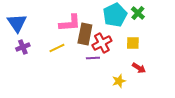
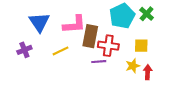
blue triangle: (17, 23) -> (39, 22), moved
red cross: (102, 43) -> (108, 46), turned 36
red arrow: (139, 68) -> (148, 72), turned -120
yellow star: (119, 81) -> (133, 66), moved

